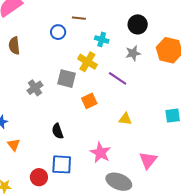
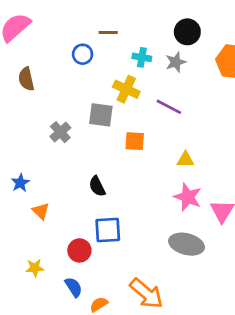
gray star: (133, 53) -> (176, 62), moved
orange square: (89, 101) -> (135, 141), turned 35
pink star: (100, 153) -> (188, 197), moved

